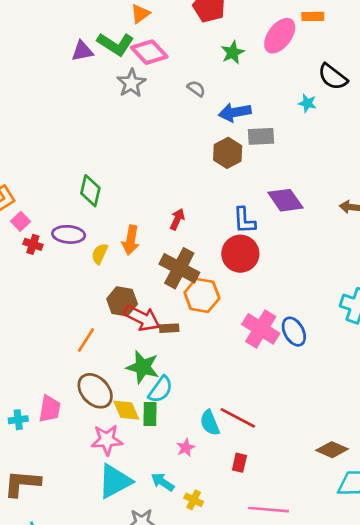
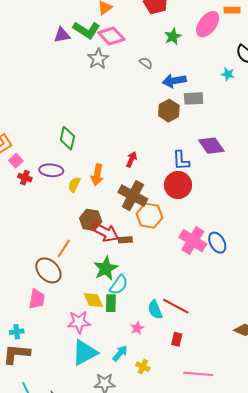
green star: (143, 367) -> (106, 268), turned 30
brown ellipse: (95, 391) -> (48, 270), moved
cyan cross: (18, 420) -> (17, 332), moved
cyan arrow: (163, 482) -> (120, 353), turned 96

